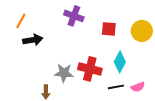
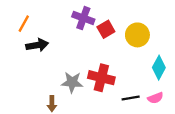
red square: (109, 29) -> (106, 29), moved, turned -35
yellow circle: (142, 31) -> (137, 35), moved
cyan diamond: (120, 62) -> (159, 68), moved

